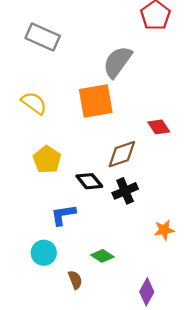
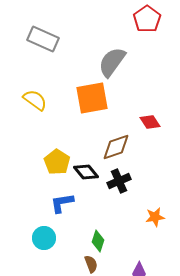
yellow pentagon: (47, 159) -> (57, 162), moved
green diamond: (102, 256) -> (98, 241), turned 75
brown semicircle: (75, 280) -> (91, 264), moved

